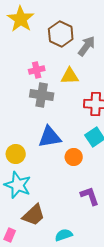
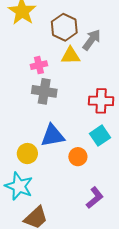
yellow triangle: (70, 76) -> (71, 56), moved
yellow circle: (16, 154) -> (27, 154), moved
purple L-shape: (90, 196) -> (95, 198), turned 70

